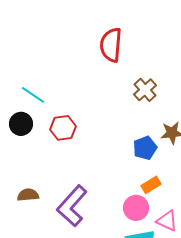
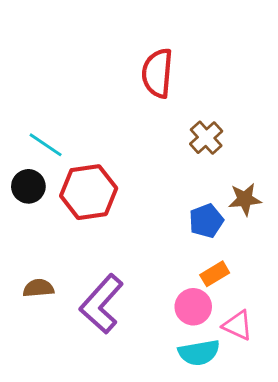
red hexagon: (63, 128) -> (89, 192), size x1.5

